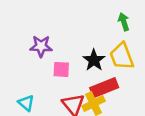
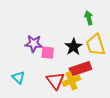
green arrow: (124, 22) -> (89, 18), moved
purple star: (41, 46) -> (34, 44), moved

